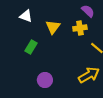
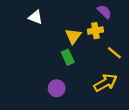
yellow triangle: (53, 27) -> (73, 36), moved
green rectangle: (31, 47) -> (68, 57), moved, turned -56

